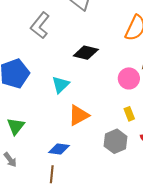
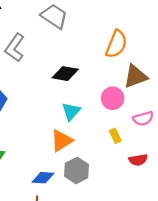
cyan triangle: (60, 85) -> (71, 111), moved
gray hexagon: (116, 141) -> (77, 170), moved

